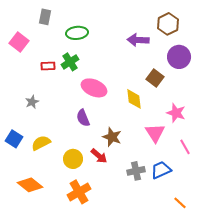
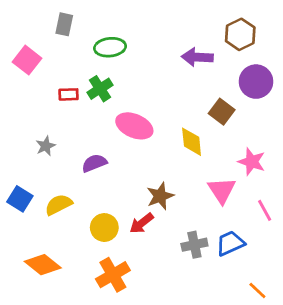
purple semicircle: (83, 118) -> (94, 163), moved, turned 90
brown star: (112, 137) -> (160, 196), turned 30
red arrow: (99, 156) -> (142, 223), turned 102

